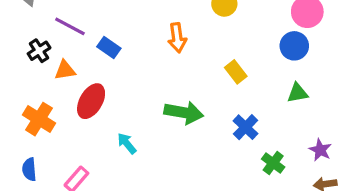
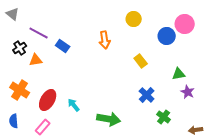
blue circle: (294, 46) -> (167, 36), moved
red ellipse: (91, 101) -> (48, 100), moved
green arrow: (184, 113) -> (109, 119), moved
purple star: (320, 150) -> (188, 92), moved

